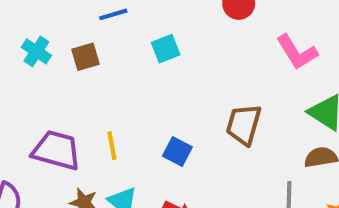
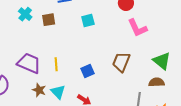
pink L-shape: (297, 52) -> (137, 28), moved
blue square: (177, 151) -> (87, 71), turned 32

